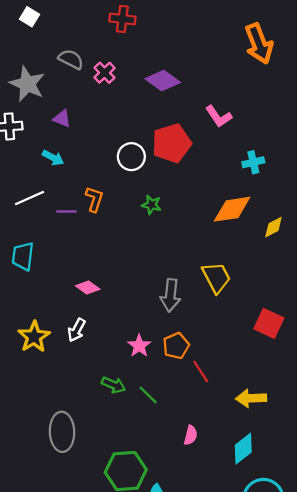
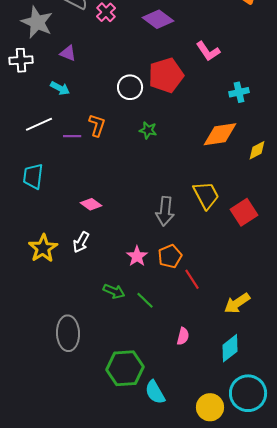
red square: (269, 323) -> (244, 212), moved, turned 32
yellow arrow: (251, 398) -> (237, 303), turned -32

